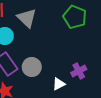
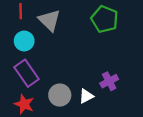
gray circle: (32, 67) -> (60, 95), moved

